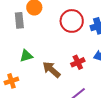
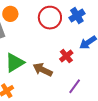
green triangle: (26, 56) -> (15, 63), size x1.5

